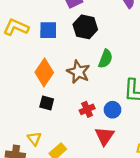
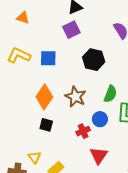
black hexagon: (85, 27) -> (94, 60), moved
green semicircle: (105, 59) -> (110, 94), moved
blue circle: (112, 110) -> (100, 119), moved

